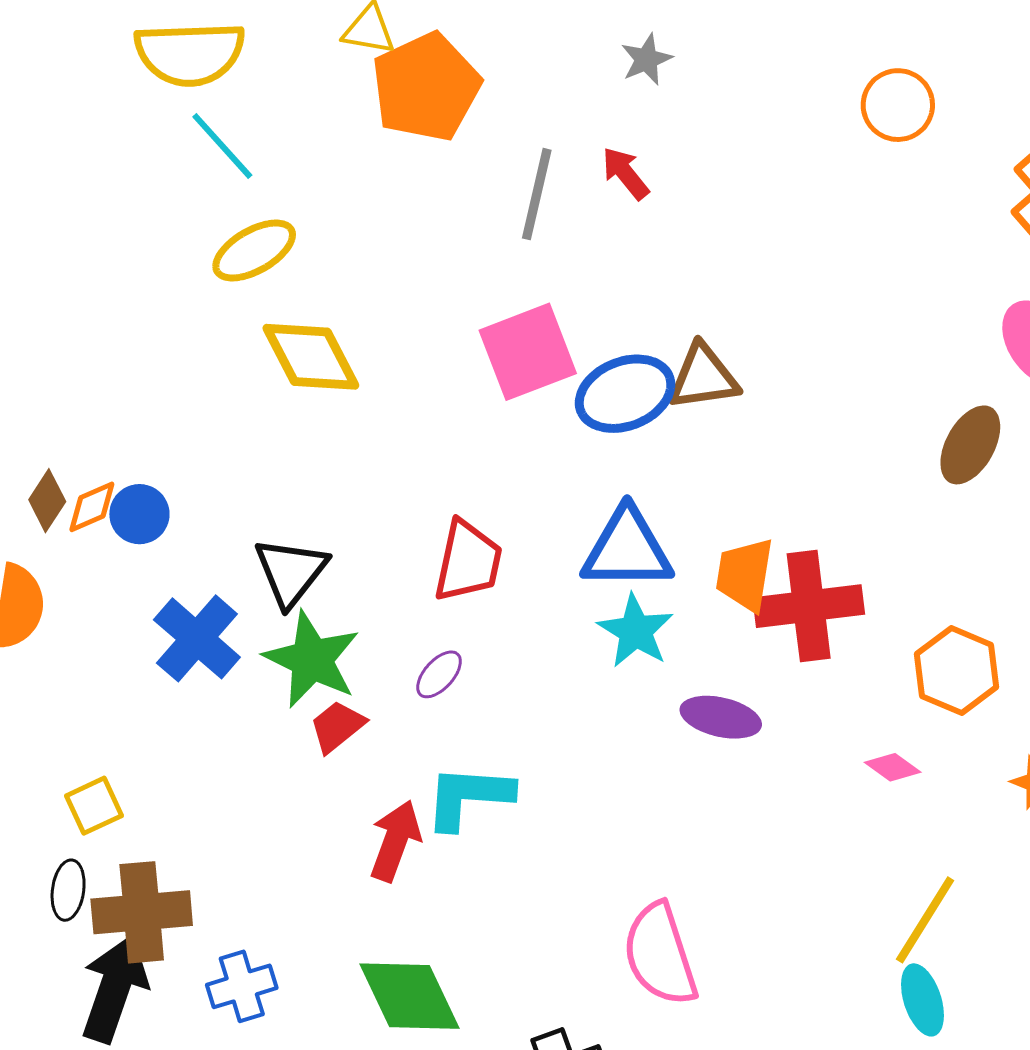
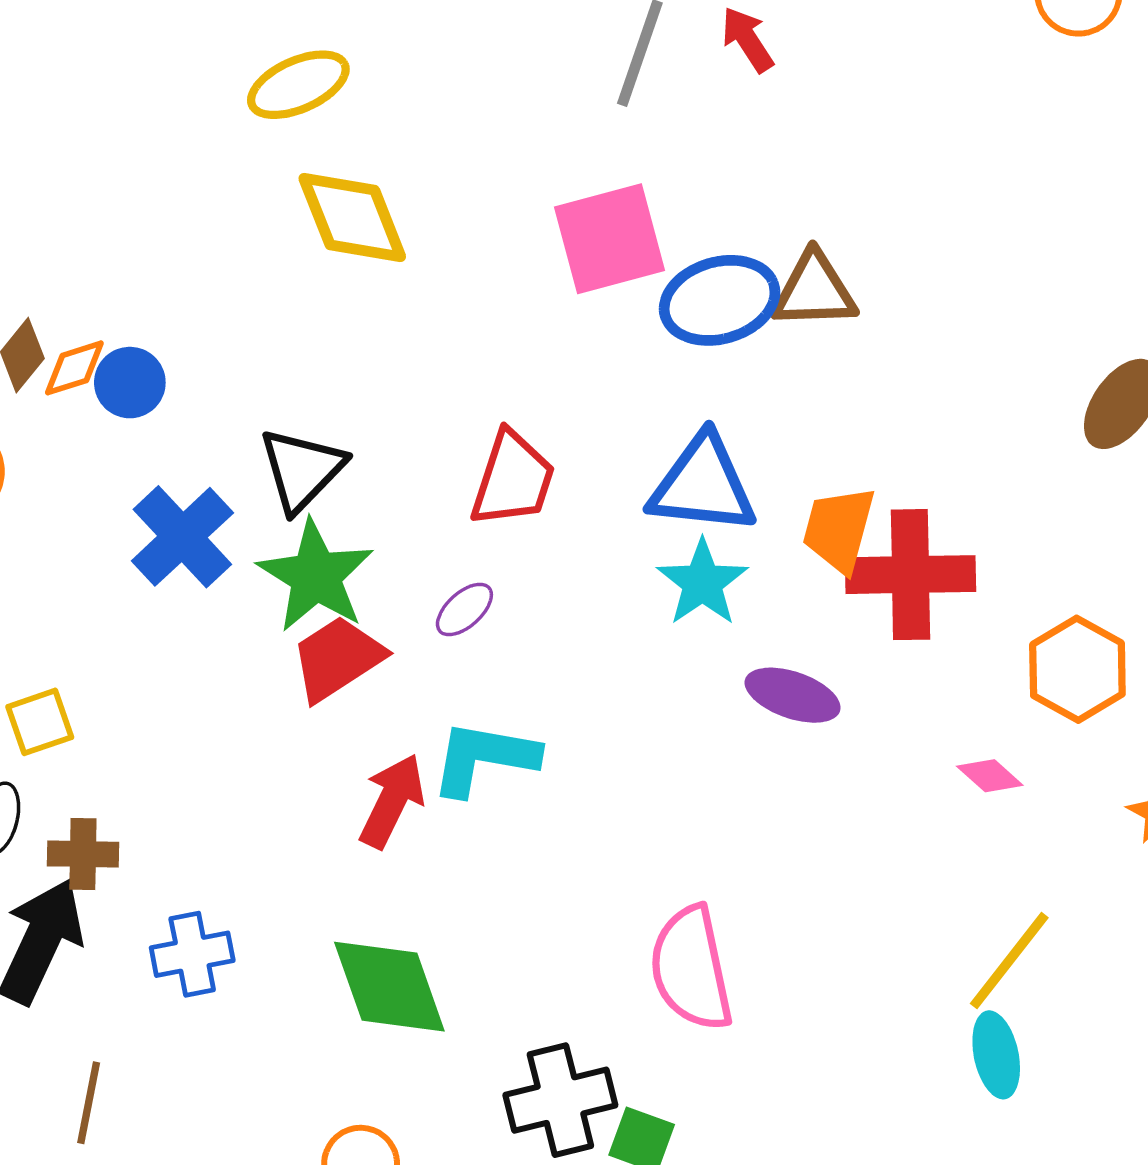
red trapezoid: (337, 726) -> (337, 658), size x1.4
brown cross: (142, 912) -> (83, 854), size x0.6

